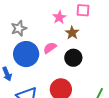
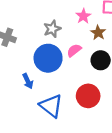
gray star: (19, 28) -> (52, 29), moved

